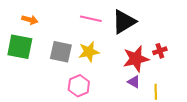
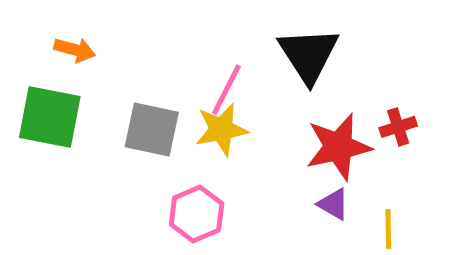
pink line: (91, 19) -> (226, 90), moved, turned -75
black triangle: (124, 22) -> (309, 55), turned -32

